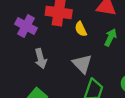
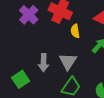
gray arrow: (41, 59) -> (44, 63), moved

